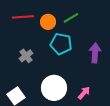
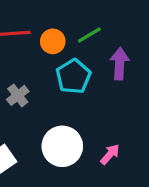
cyan pentagon: (61, 44) -> (73, 76), turned 30
purple arrow: (95, 53) -> (120, 64), moved

